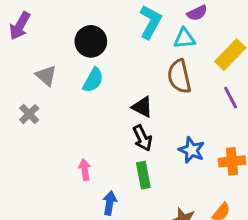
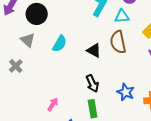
black circle: (91, 41) -> (37, 14), moved
black triangle: (142, 107) -> (94, 50), moved
pink arrow: (85, 170) -> (53, 104), turned 40

